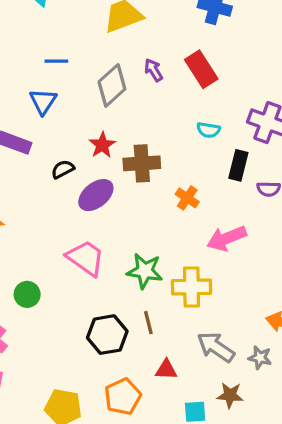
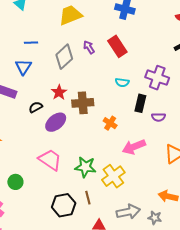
yellow cross: (191, 287) -> (113, 176), turned -35
gray arrow: (216, 347) -> (128, 212), turned 135

